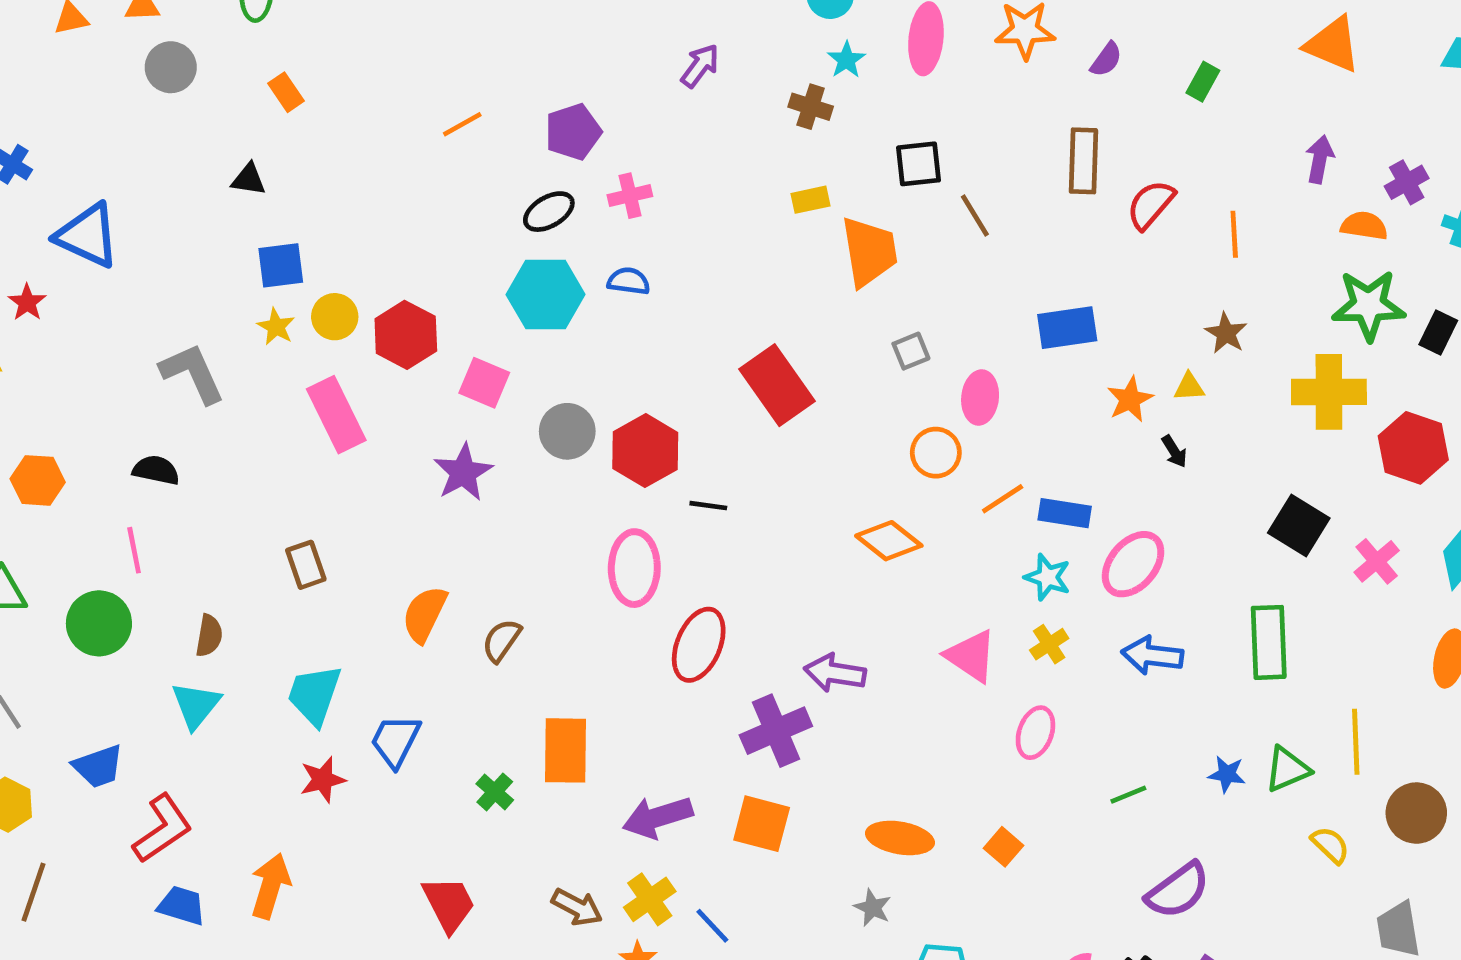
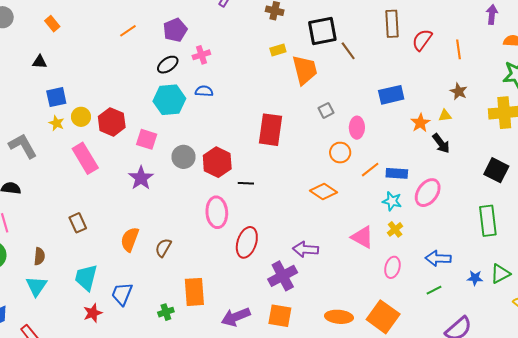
black square: (919, 164) -> (322, 31), size x1.4
red rectangle: (777, 385) -> (271, 130), turned 48
black arrow: (1174, 451) -> (441, 143), size x1.5
blue arrow: (1152, 655) -> (438, 258), moved
green cross: (495, 792) -> (166, 312), turned 35
orange square: (1003, 847) -> (383, 317), size x2.0

